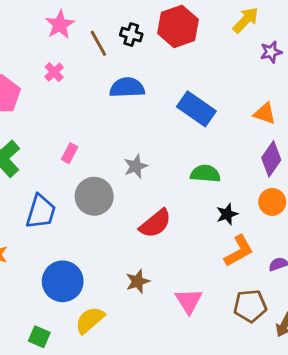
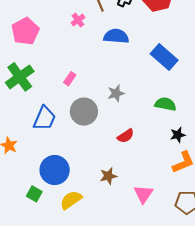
pink cross: (54, 72) -> (78, 20), moved
red semicircle: (155, 224) -> (126, 136), size x0.7
green square: (39, 337) -> (34, 194), moved

